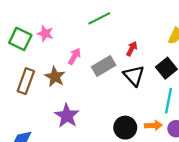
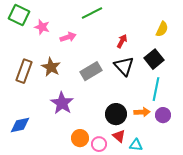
green square: (20, 39) -> (19, 15), moved
pink arrow: (74, 56) -> (68, 37), moved, turned 42
gray rectangle: (104, 66) -> (91, 71), moved

